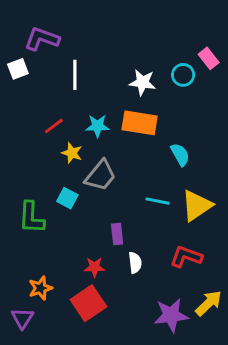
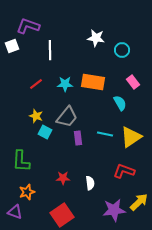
pink rectangle: (209, 58) -> (133, 82), moved
white star: (143, 82) -> (96, 38), moved
yellow star: (72, 153) -> (36, 116), moved
green L-shape: (31, 218) -> (21, 161), moved
purple rectangle: (117, 234) -> (78, 138), moved
white semicircle: (135, 263) -> (90, 183), moved
red square: (88, 303) -> (62, 215), moved
purple triangle: (22, 318) -> (15, 212), turned -42

